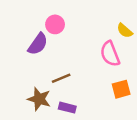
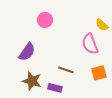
purple semicircle: (38, 44) -> (27, 52), moved
brown line: (61, 78) -> (66, 70), moved, turned 42

